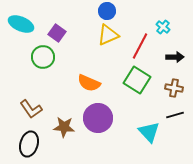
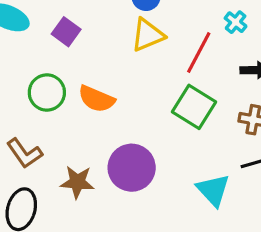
green circle: (43, 57) -> (47, 92), moved
orange semicircle: (89, 83) -> (96, 99), moved

